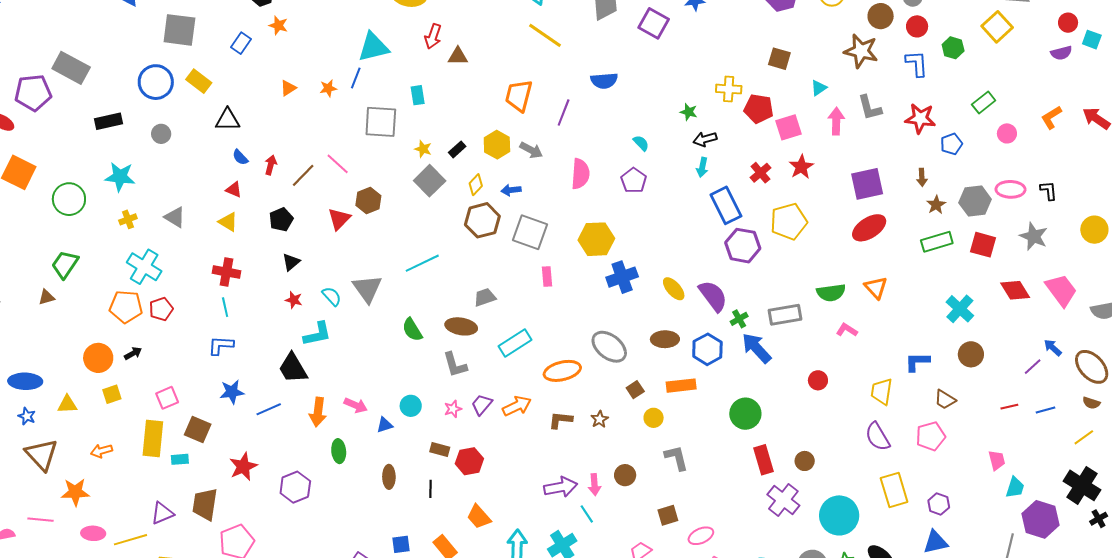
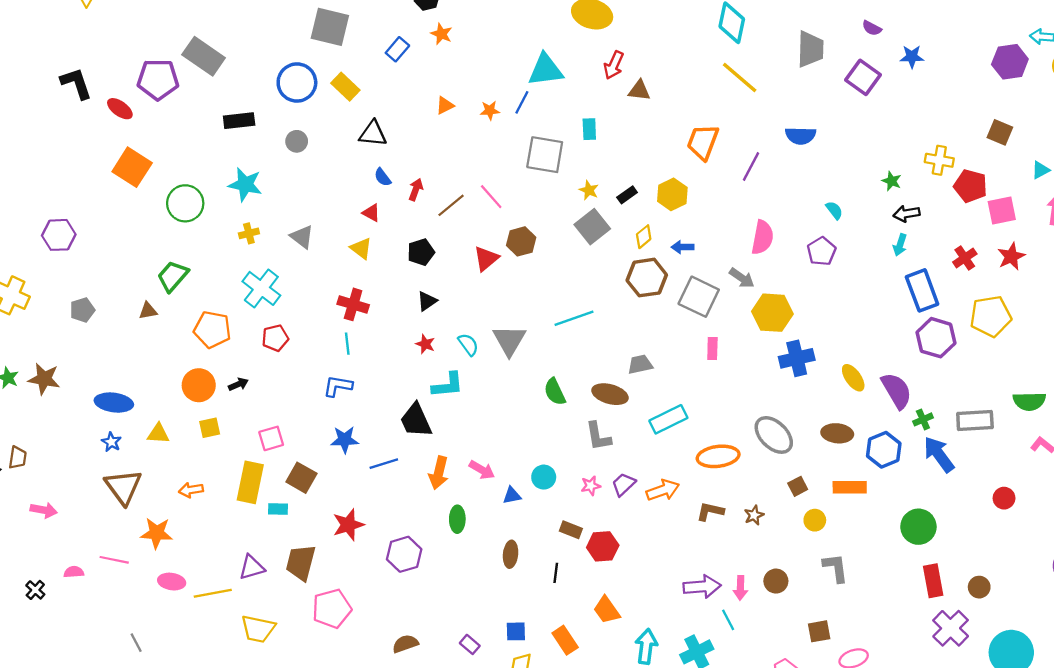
gray arrow: (531, 150) -> (742, 278), moved
orange pentagon: (126, 307) -> (212, 330), moved

